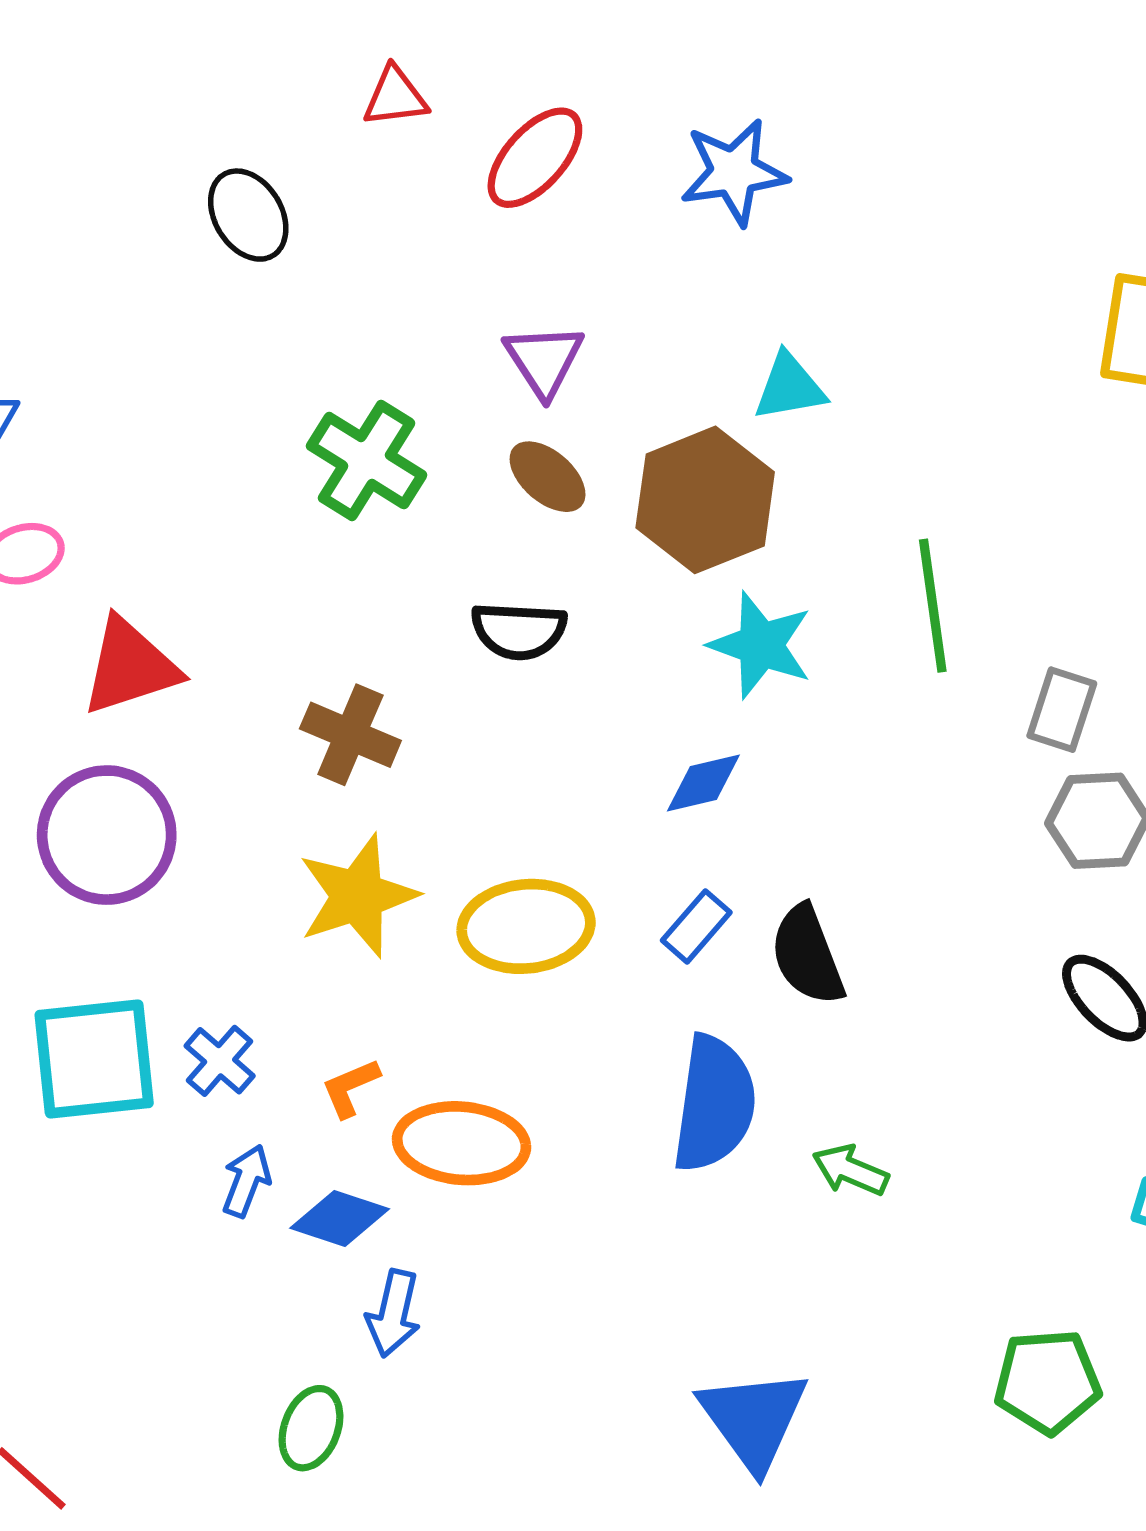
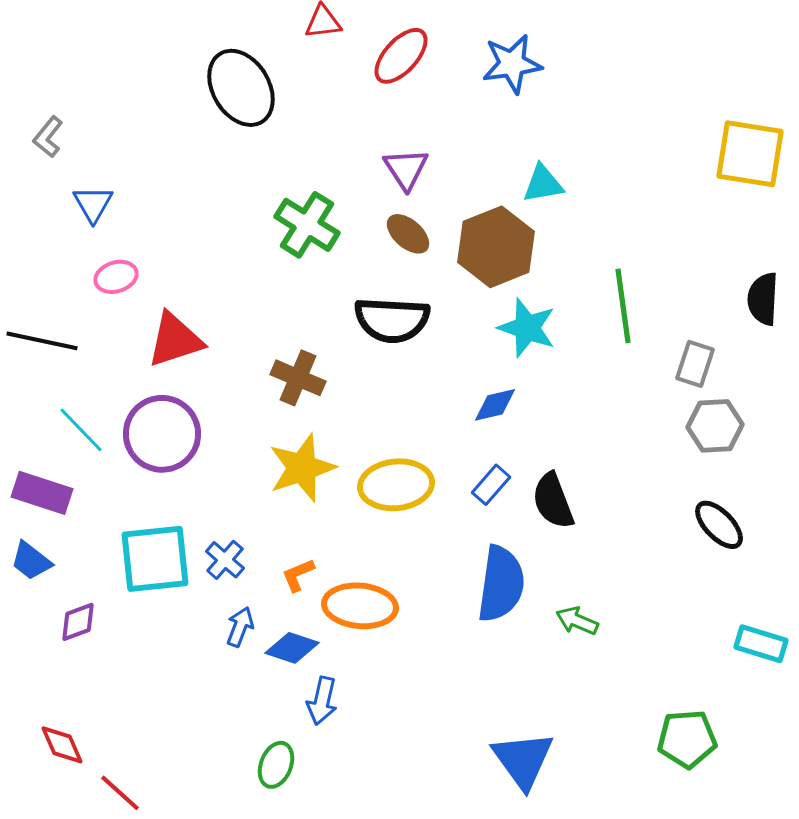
black ellipse: (248, 215) -> (241, 88), size x1.5
black semicircle: (519, 631) -> (392, 320), size x1.4

